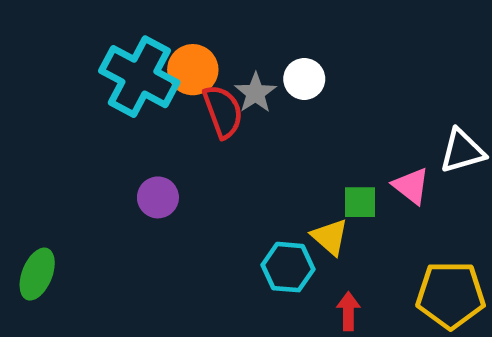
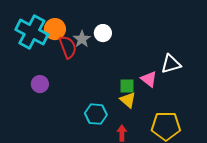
yellow triangle: (330, 237) -> (128, 100), moved

